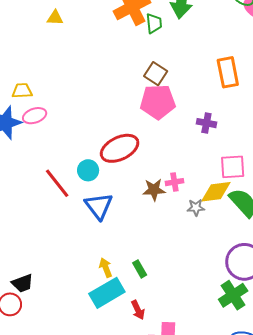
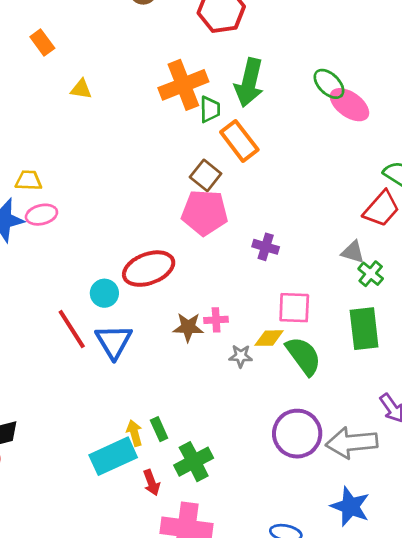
orange rectangle: (228, 72) -> (239, 141), moved, turned -32
red line: (57, 183) -> (72, 329), moved
yellow diamond: (216, 192) -> (269, 338), size x0.7
yellow arrow: (106, 268) -> (134, 433), moved
green cross: (233, 295) -> (194, 462), moved

